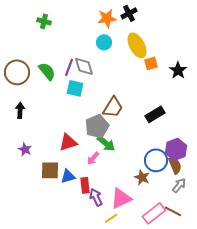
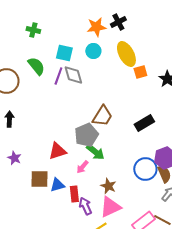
green semicircle: (47, 71) -> (36, 66), moved
cyan square: (75, 88) -> (64, 53), moved
brown star: (142, 177) -> (108, 186), moved

